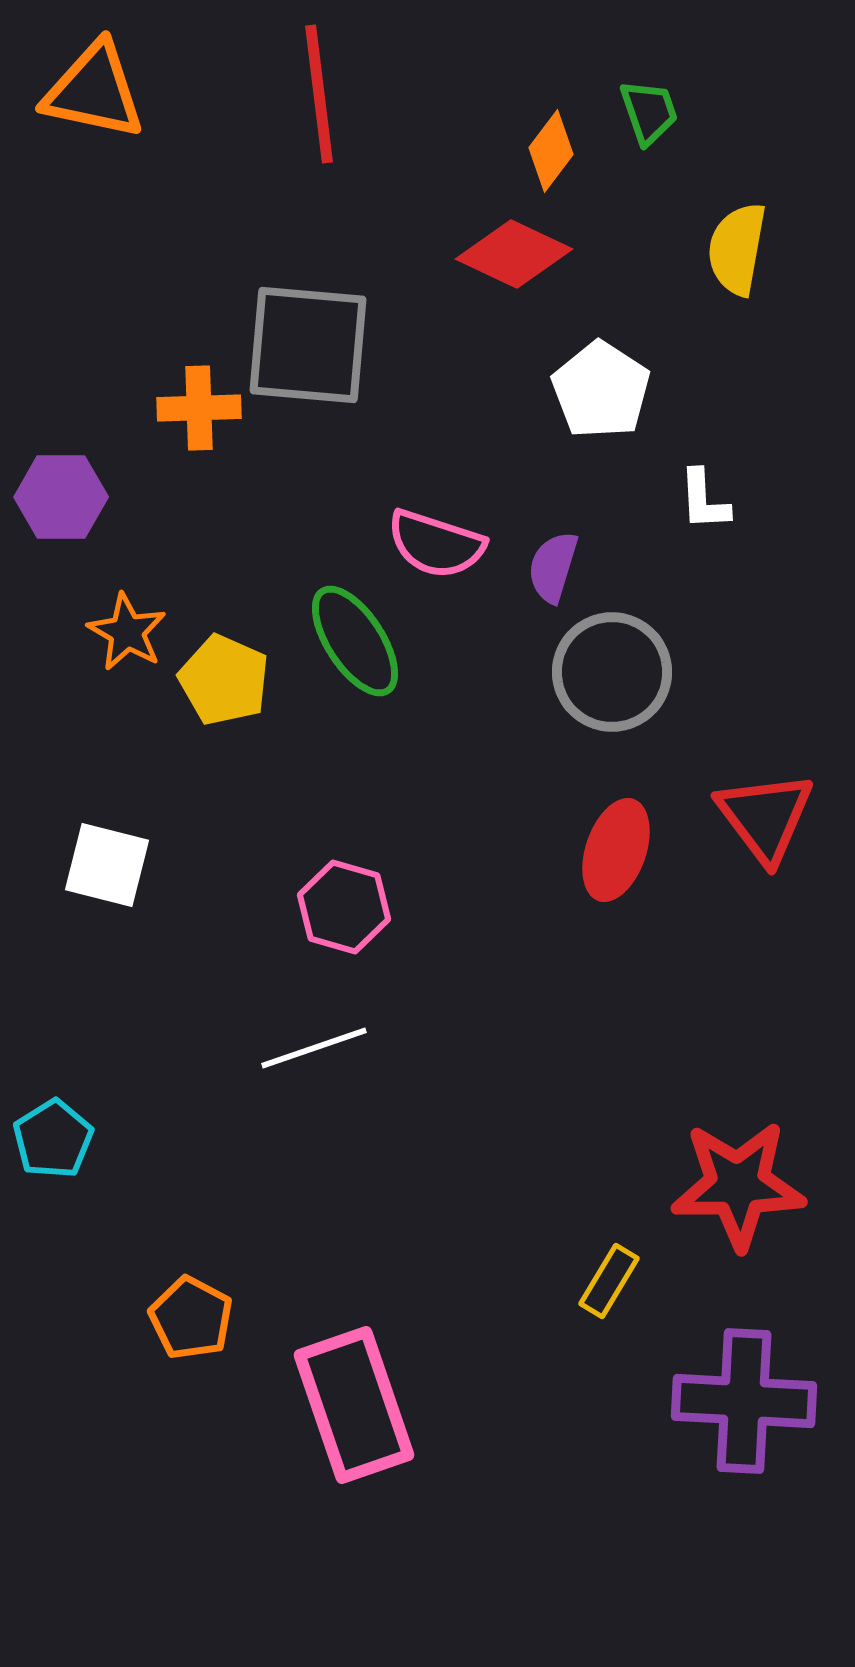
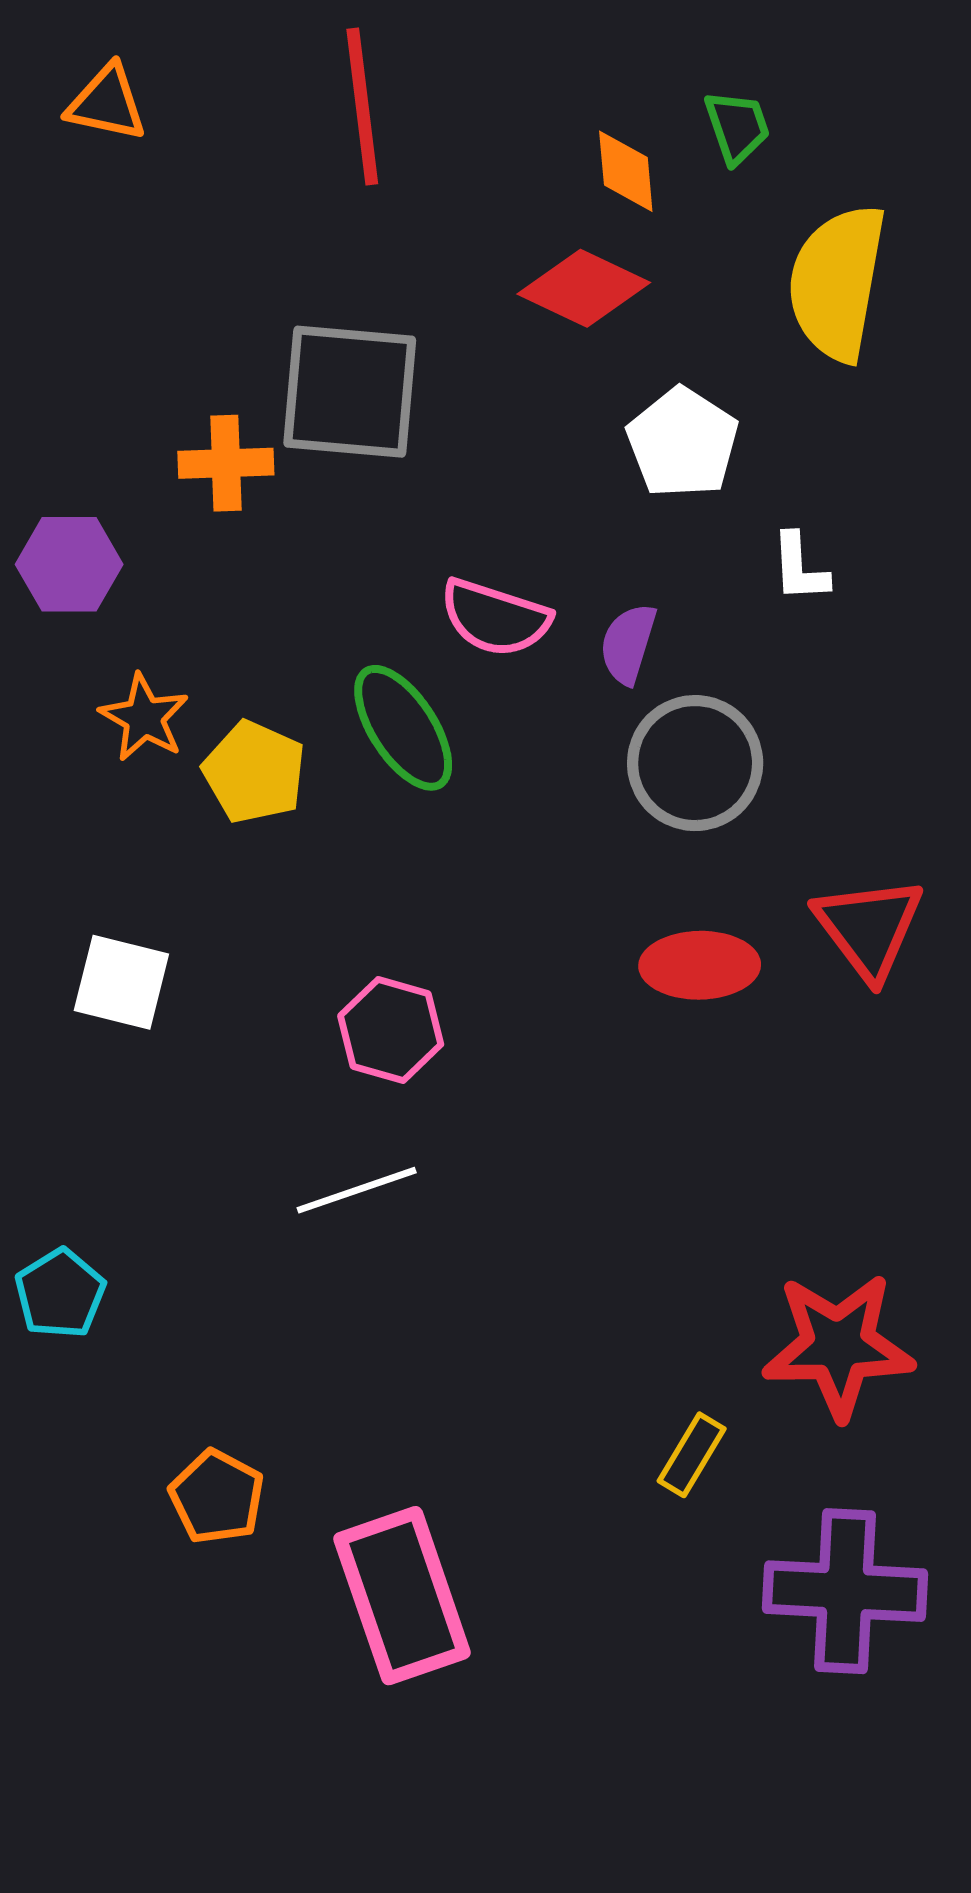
orange triangle: (94, 91) -> (107, 103), size x0.7
orange diamond: (551, 151) -> (626, 171), turned -42
yellow semicircle: (737, 249) -> (837, 283), size x1.5
red ellipse: (616, 850) -> (700, 965), turned 70

